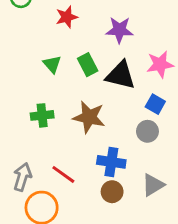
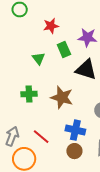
green rectangle: (88, 65) -> (64, 49), moved

